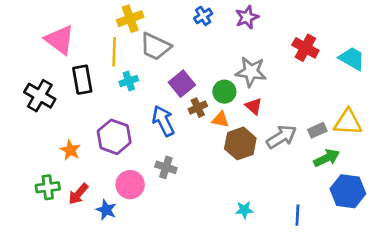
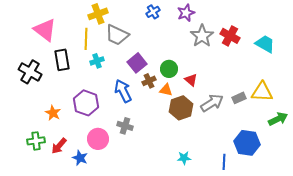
gray star: (251, 72) -> (202, 36), moved, turned 30
green arrow: (327, 158) -> (278, 119), moved
blue hexagon: (348, 191) -> (247, 143), moved

